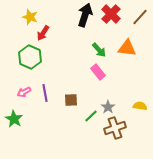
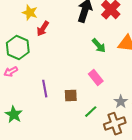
green hexagon: (30, 57) -> (18, 48), moved
pink rectangle: (98, 72) -> (96, 78), moved
pink arrow: (24, 92) -> (11, 72), moved
gray star: (108, 107) -> (121, 102), moved

